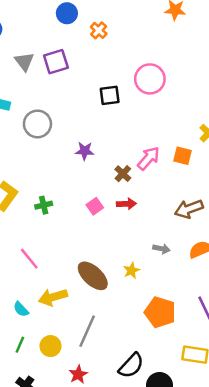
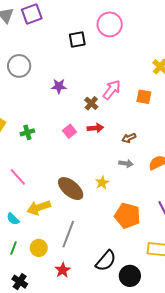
orange square: (182, 156) -> (144, 97), moved
brown arrow: (189, 209) -> (129, 138), moved, size x0.6

